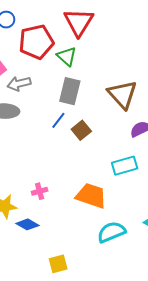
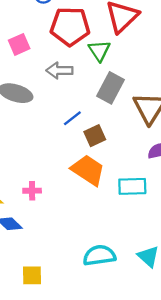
gray arrow: (19, 84) -> (60, 70), moved
gray rectangle: (70, 91) -> (110, 88), moved
orange trapezoid: (91, 196) -> (88, 170), moved

